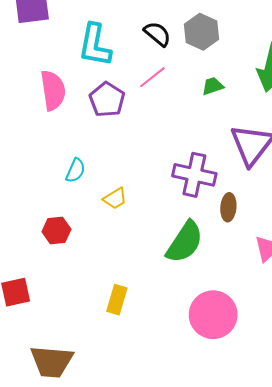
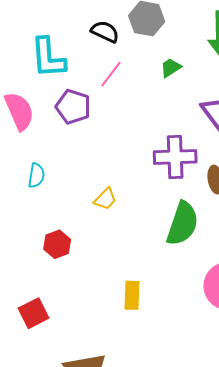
cyan semicircle: (75, 170) -> (36, 175), moved

